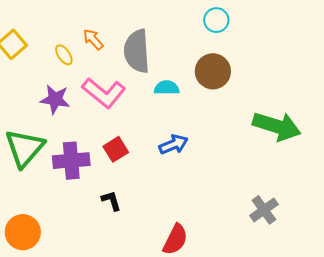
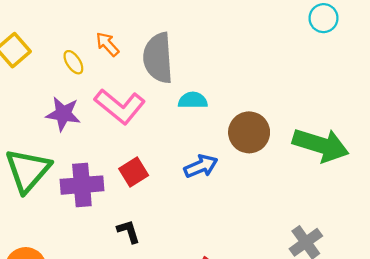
cyan circle: (216, 20) -> (324, 18), moved
brown circle: (213, 71) -> (249, 132), moved

